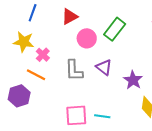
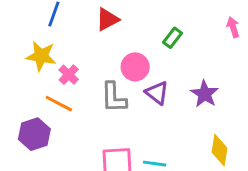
green rectangle: (115, 29) -> (172, 38), size x0.6
pink circle: (87, 38) -> (135, 67), moved
purple star: (133, 80) -> (205, 94), moved

